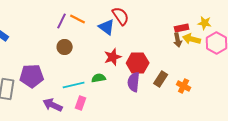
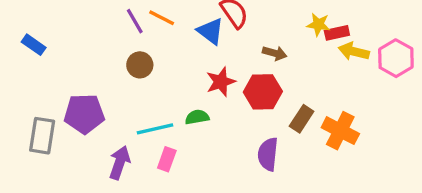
purple line: (62, 21) -> (135, 21), turned -56
yellow star: (205, 23) -> (318, 24), moved
brown arrow: (178, 40) -> (275, 53), moved, turned -64
purple semicircle: (134, 82) -> (268, 154), moved
orange cross: (184, 86) -> (340, 131), size x1.5
purple arrow: (53, 105) -> (120, 163), turned 84

